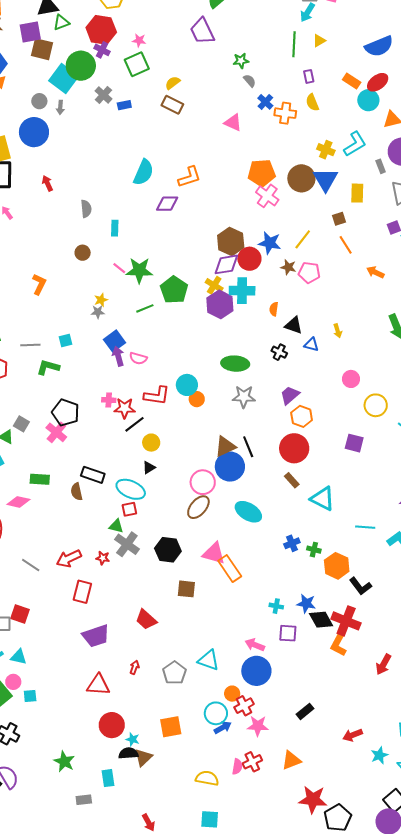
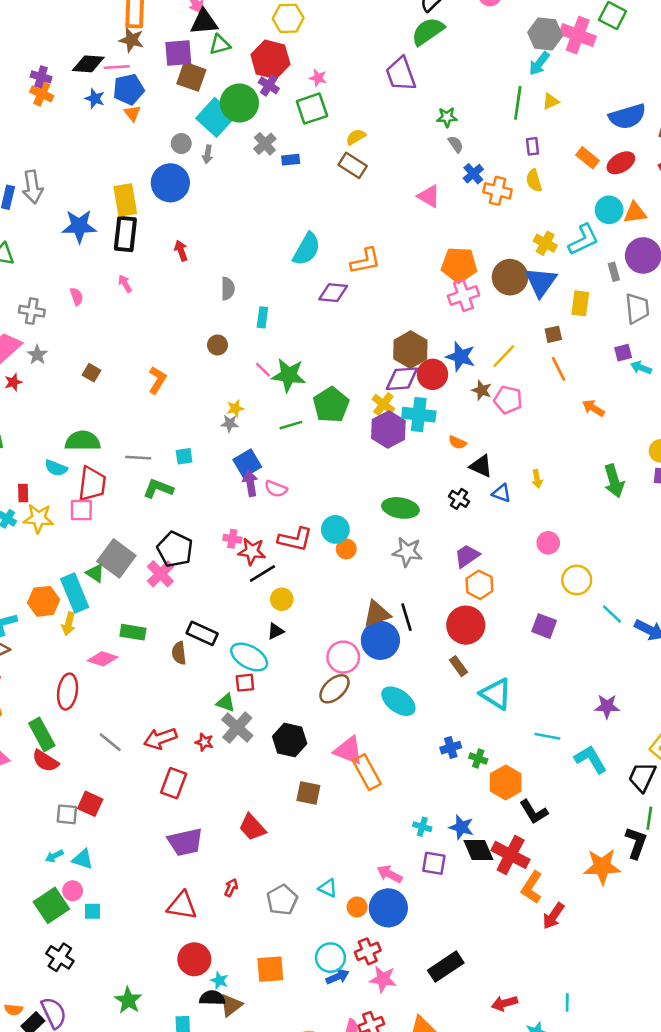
cyan circle: (368, 100) -> (609, 210), moved
pink cross: (267, 196) -> (464, 295), turned 30
orange semicircle: (274, 309) -> (458, 442), turned -80
gray square: (21, 424) -> (116, 558), size x1.8
orange L-shape: (339, 644) -> (532, 887), moved
cyan triangle: (209, 660) -> (328, 888), size x0.7
orange circle: (232, 694) -> (357, 907), moved
black rectangle: (305, 711) -> (446, 967), size x1.5

